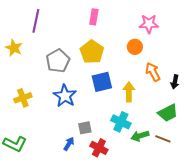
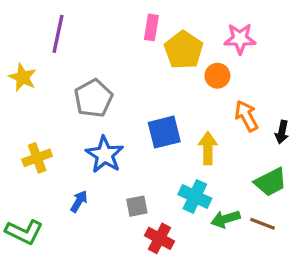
yellow pentagon: (92, 52) -> (184, 50), moved
blue arrow: (69, 144) -> (79, 201), moved

